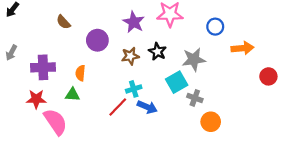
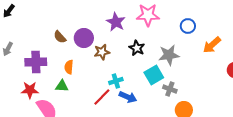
brown semicircle: (63, 22) -> (60, 37), moved
orange arrow: (242, 48) -> (212, 45), turned 144
brown star: (130, 56) -> (102, 52), moved

